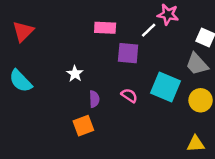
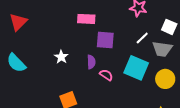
white line: (149, 30) -> (142, 38), moved
gray trapezoid: (197, 64) -> (162, 49), turned -40
purple semicircle: (94, 99) -> (91, 62), moved

